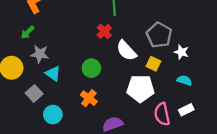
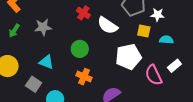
gray star: (40, 54) -> (43, 27), moved
yellow square: (153, 64) -> (144, 31), moved

